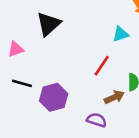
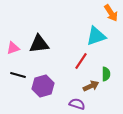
black triangle: (49, 24) -> (39, 44), moved, turned 35
cyan triangle: (121, 34) -> (96, 36), size x1.5

